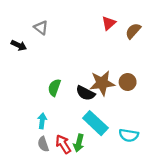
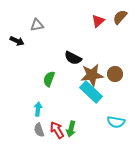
gray triangle: (41, 28) -> (37, 25), turned -48
brown semicircle: (133, 31) -> (120, 17), moved
black semicircle: (85, 93) -> (73, 58), moved
cyan rectangle: (95, 123) -> (91, 92), moved

